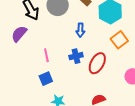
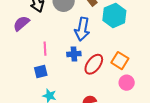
blue arrow: (80, 30) -> (82, 29), size x1.6
orange square: (119, 40) -> (120, 61), moved, turned -30

